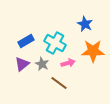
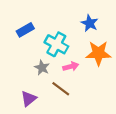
blue rectangle: (26, 41) -> (25, 30), moved
purple triangle: (22, 64) -> (29, 99), moved

